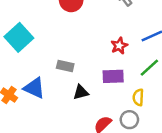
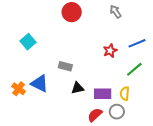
cyan square: (19, 37) -> (28, 42), size x0.7
purple rectangle: (113, 76) -> (103, 94), moved

